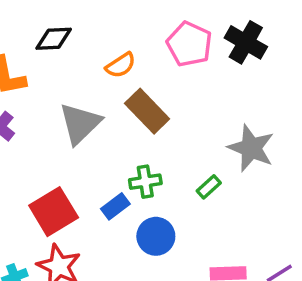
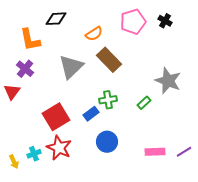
black cross: (246, 42) -> (165, 21), size x0.6
pink pentagon: (189, 44) -> (133, 22), turned 30
blue circle: (156, 236) -> (107, 142), moved

